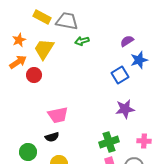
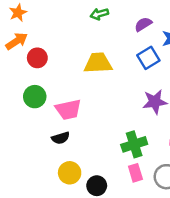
purple semicircle: (127, 41) -> (143, 24), moved
yellow trapezoid: (44, 49) -> (98, 63), moved, turned 55
green circle: (28, 152) -> (35, 97), moved

